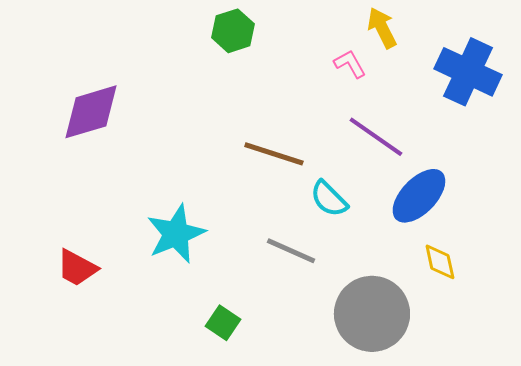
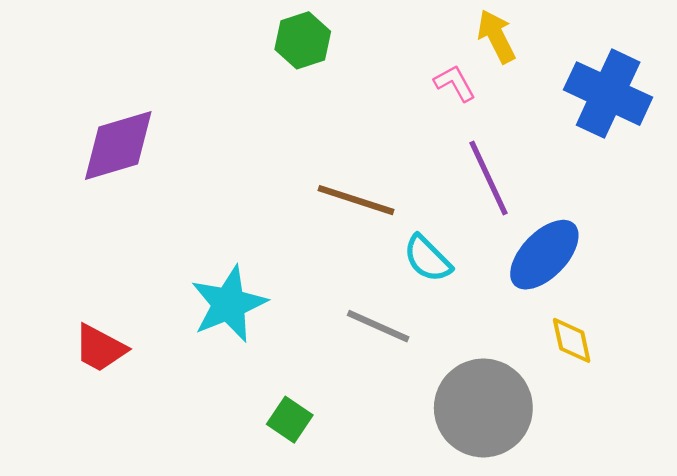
purple line: (376, 137) -> (489, 178), turned 30

